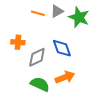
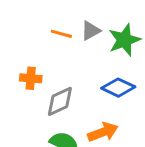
green star: (79, 17) -> (124, 40), turned 30
blue diamond: (62, 48) -> (118, 88), moved, turned -45

